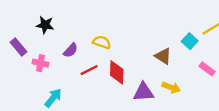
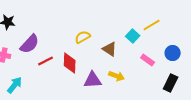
yellow semicircle: (102, 42) -> (83, 37), moved, turned -49
purple semicircle: (71, 50) -> (30, 44), size x1.5

